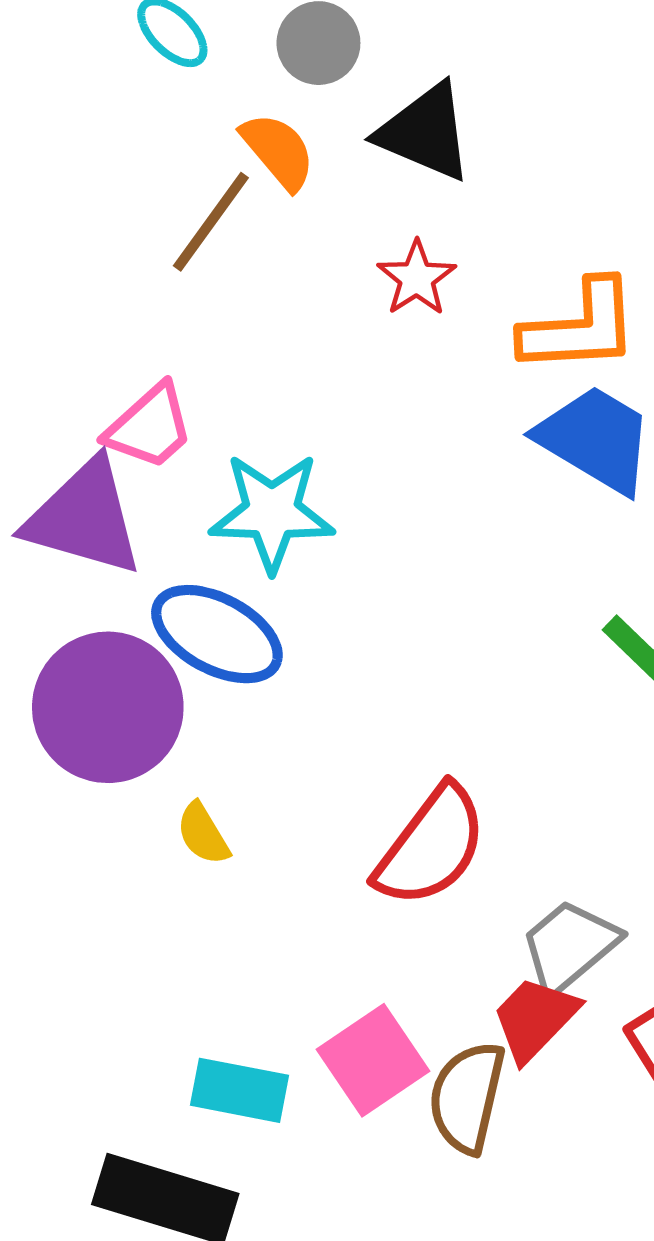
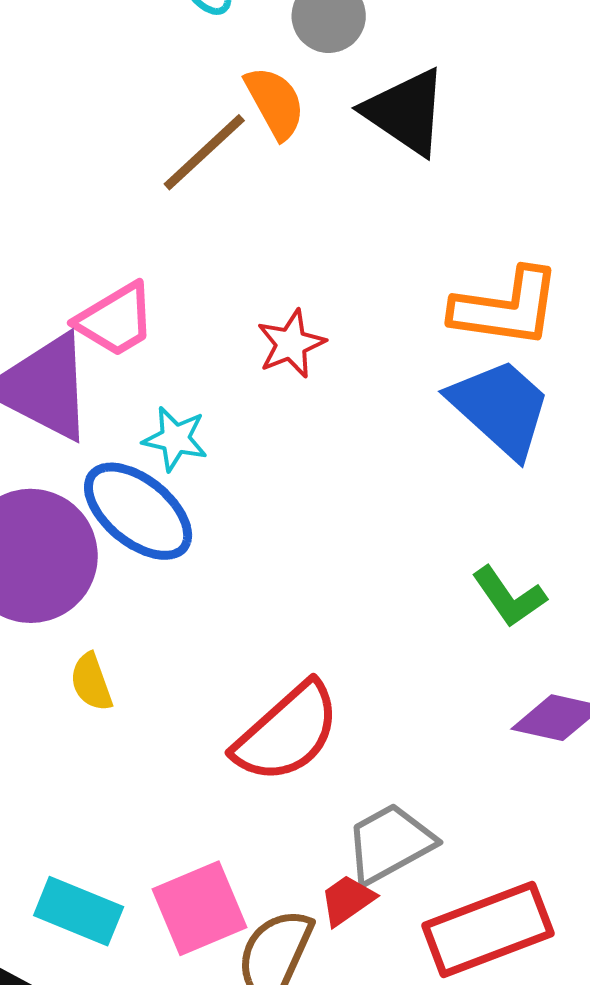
red star: (417, 278) -> (291, 344), moved
cyan star: (272, 512) -> (175, 439), moved, size x0.6
red trapezoid: (535, 1019) -> (347, 900), size x0.7

